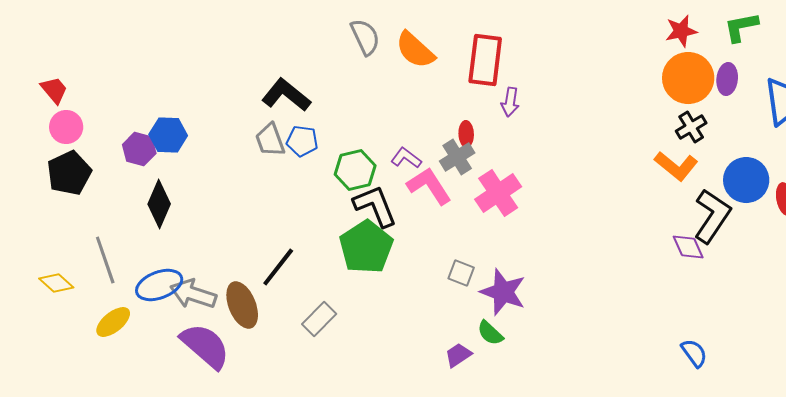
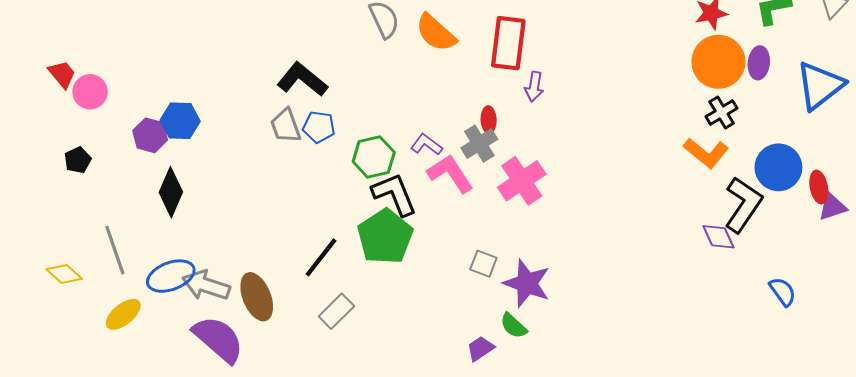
pink circle: (66, 127) -> (90, 92), moved
black pentagon: (69, 173) -> (78, 160), size x0.6
black line: (278, 267) -> (321, 257), moved
blue semicircle: (694, 353) -> (783, 292), moved

